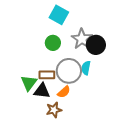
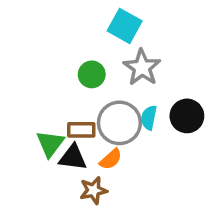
cyan square: (59, 15) -> (125, 26), moved
black circle: (96, 45) -> (187, 116), moved

